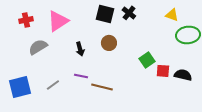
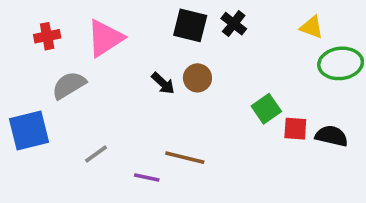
black arrow: (80, 49) -> (163, 83), moved, turned -32
purple line: (81, 76) -> (147, 178), moved
blue square: (20, 87) -> (29, 130), moved

